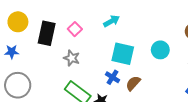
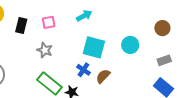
pink square: (75, 29) -> (49, 22), turned 32
black rectangle: (47, 33) -> (21, 25), size x0.7

